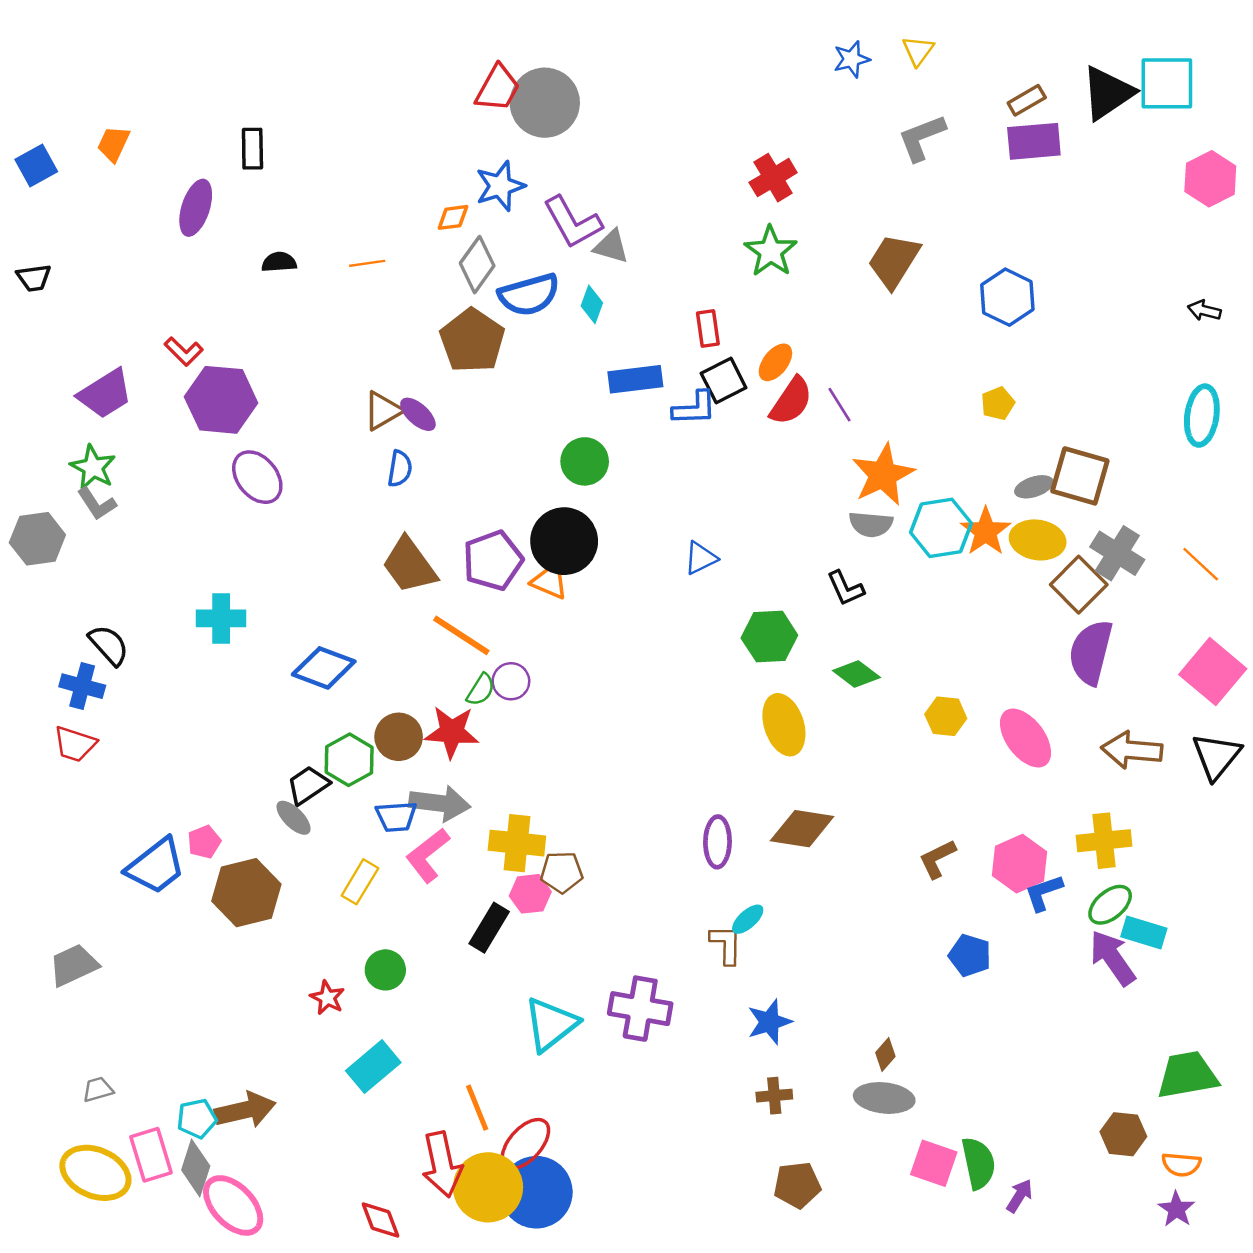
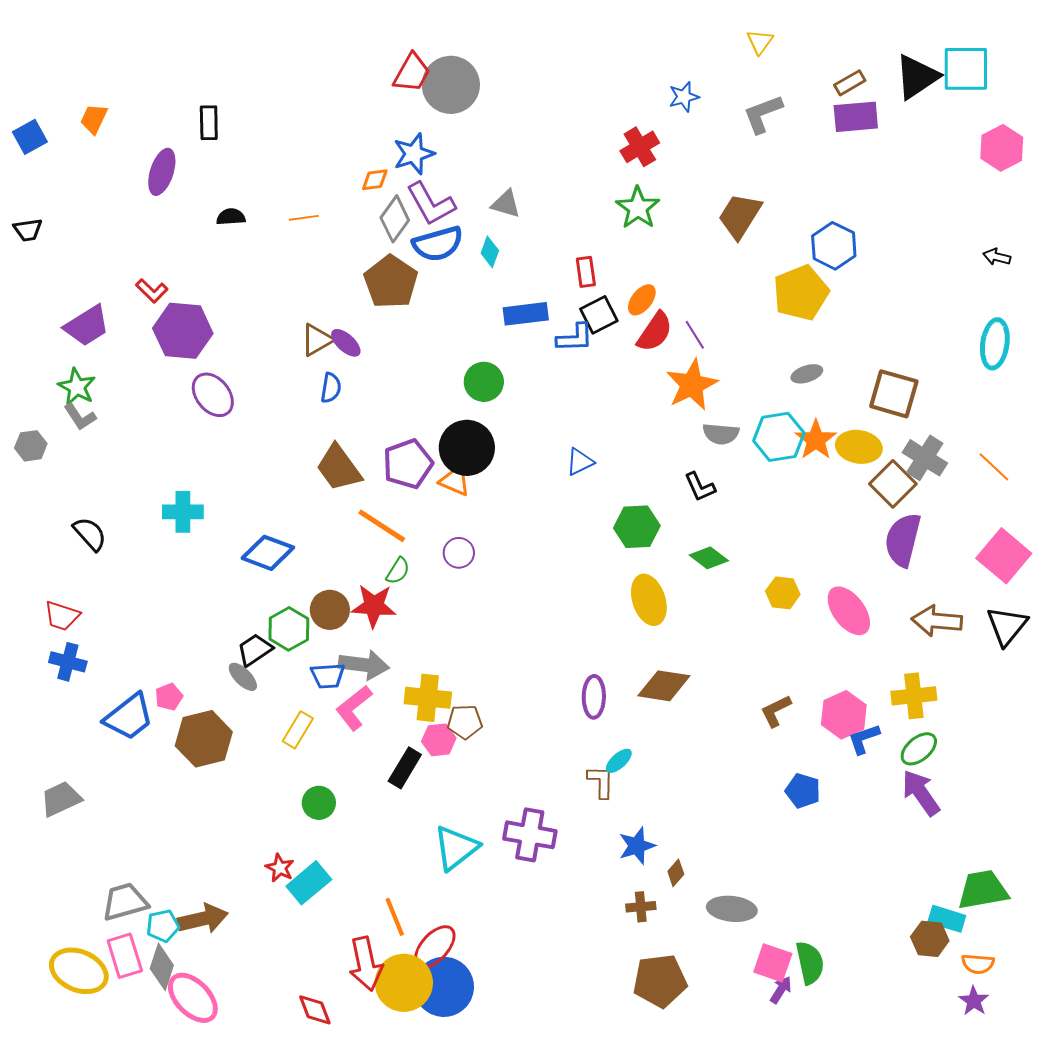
blue star: (852, 59) -> (684, 97), moved
purple L-shape: (573, 222) -> (431, 204), moved
yellow pentagon: (998, 403) -> (801, 293), moved, size x2.0
orange star: (883, 475) -> (692, 385), moved
gray ellipse: (1034, 487) -> (807, 374), moved
gray hexagon: (37, 539) -> (31, 446), size x0.7
purple circle: (511, 681) -> (459, 553), moved
blue cross: (82, 686) -> (68, 662), moved
cyan rectangle: (1144, 932) -> (947, 919), moved
red star: (327, 998) -> (280, 868), moved
brown diamond: (885, 1054) -> (676, 873), moved
gray trapezoid: (98, 1090) -> (125, 902), moved, size x1.8
brown pentagon: (797, 1185) -> (660, 981), size x1.4
purple arrow: (1019, 1196) -> (781, 990), moved

